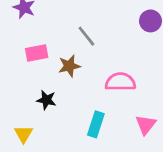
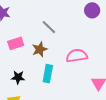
black star: (46, 100) -> (18, 77), moved
cyan rectangle: (96, 124) -> (48, 74), moved

